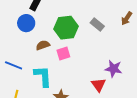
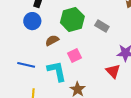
gray rectangle: (97, 25) -> (102, 26), moved
pink square: (63, 53) -> (75, 55), moved

